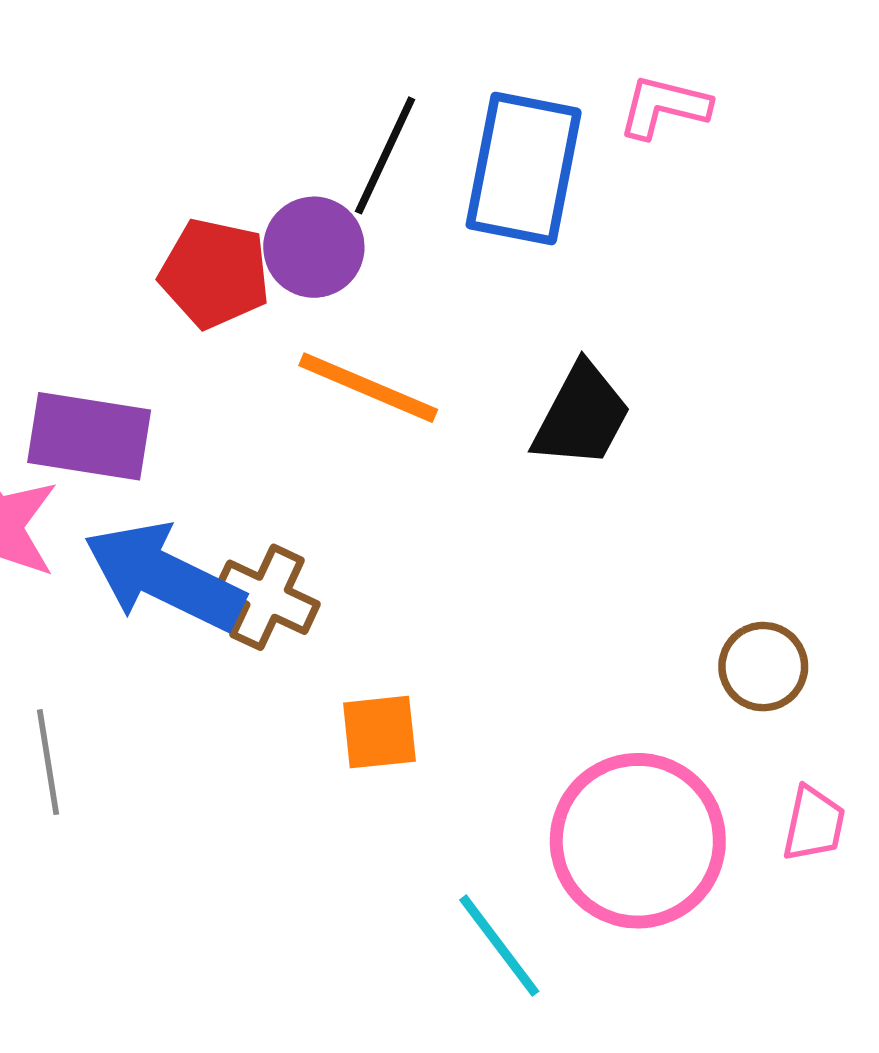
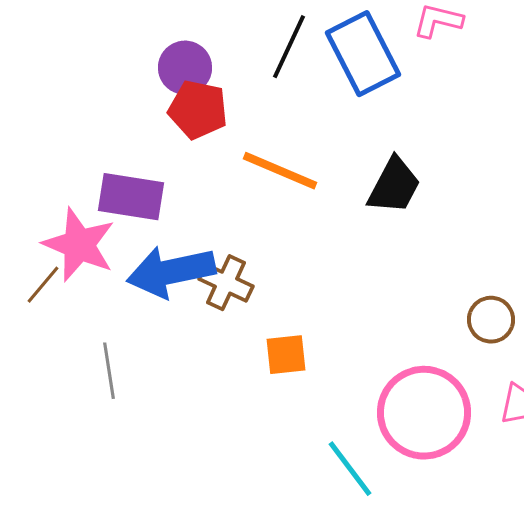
blue rectangle: (524, 169) -> (363, 54), turned -38
purple circle: (314, 247) -> (185, 68), moved
blue arrow: (164, 577) -> (171, 272), turned -38

